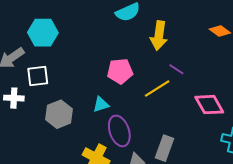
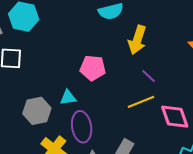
yellow line: (157, 89) -> (141, 102), moved
gray hexagon: (59, 114) -> (37, 111), moved

